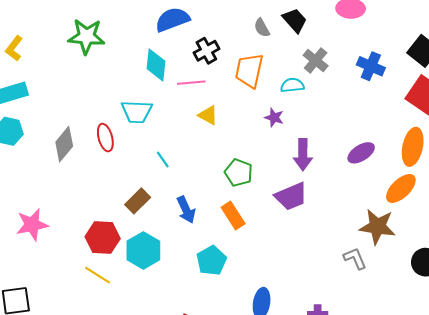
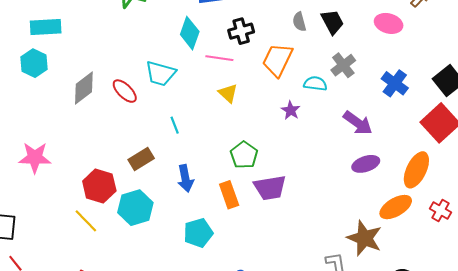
red ellipse: (105, 138) -> (125, 91), turned -44
purple arrow: (303, 155) -> (358, 123), moved, turned -68
purple trapezoid: (291, 196) -> (270, 188), moved

